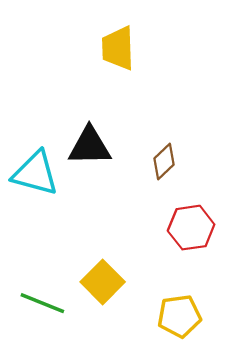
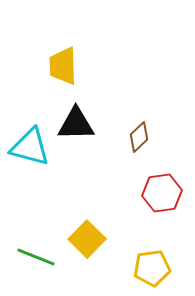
yellow trapezoid: (118, 48) -> (63, 66), moved

